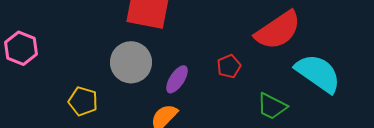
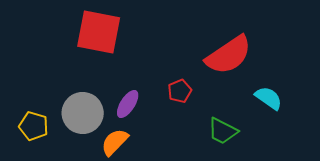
gray circle: (131, 62) -> (83, 113), moved
cyan semicircle: (318, 73) -> (269, 98), size x0.6

